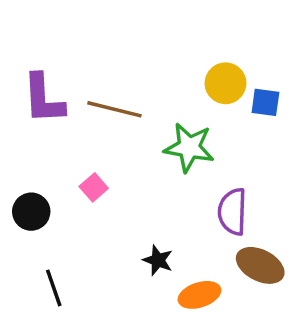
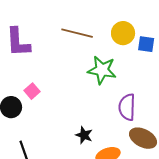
brown line: (114, 109) -> (77, 33), moved
pink square: (94, 187) -> (32, 91), moved

